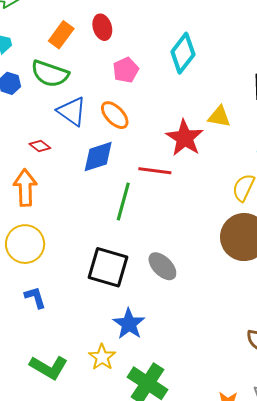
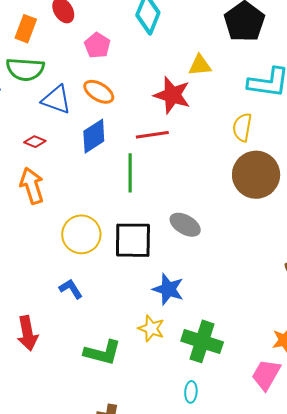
yellow circle: (25, 244) -> (81, 234), moved

